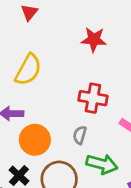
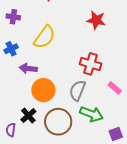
gray semicircle: (80, 135) -> (77, 90), size x1.5

